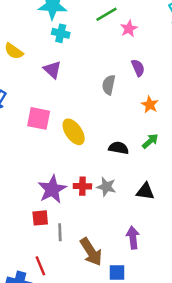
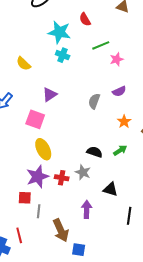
purple semicircle: (138, 68) -> (119, 91), turned 80
purple triangle: (52, 70) -> (50, 94), moved, turned 35
yellow ellipse: (74, 132) -> (43, 149), moved
gray star: (106, 187) -> (83, 172), moved
purple arrow: (133, 238) -> (87, 209), moved

